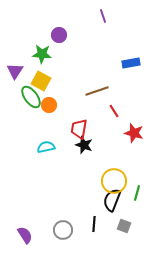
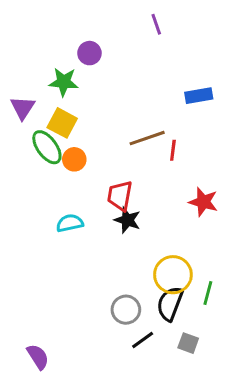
red line: (114, 111) -> (173, 150), moved, turned 40
black line: (94, 224) -> (143, 340), turned 49
gray circle: (63, 230) -> (126, 310), moved

